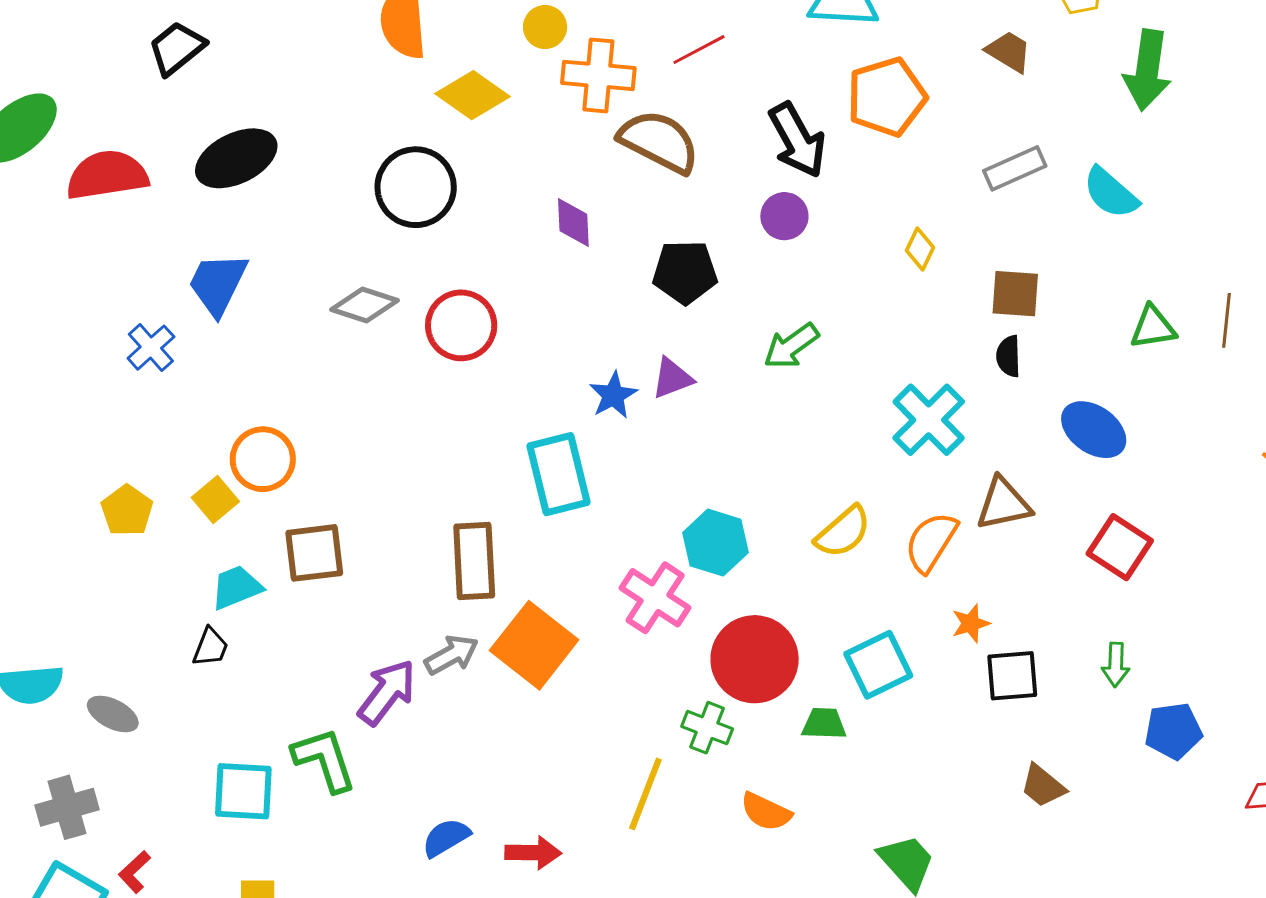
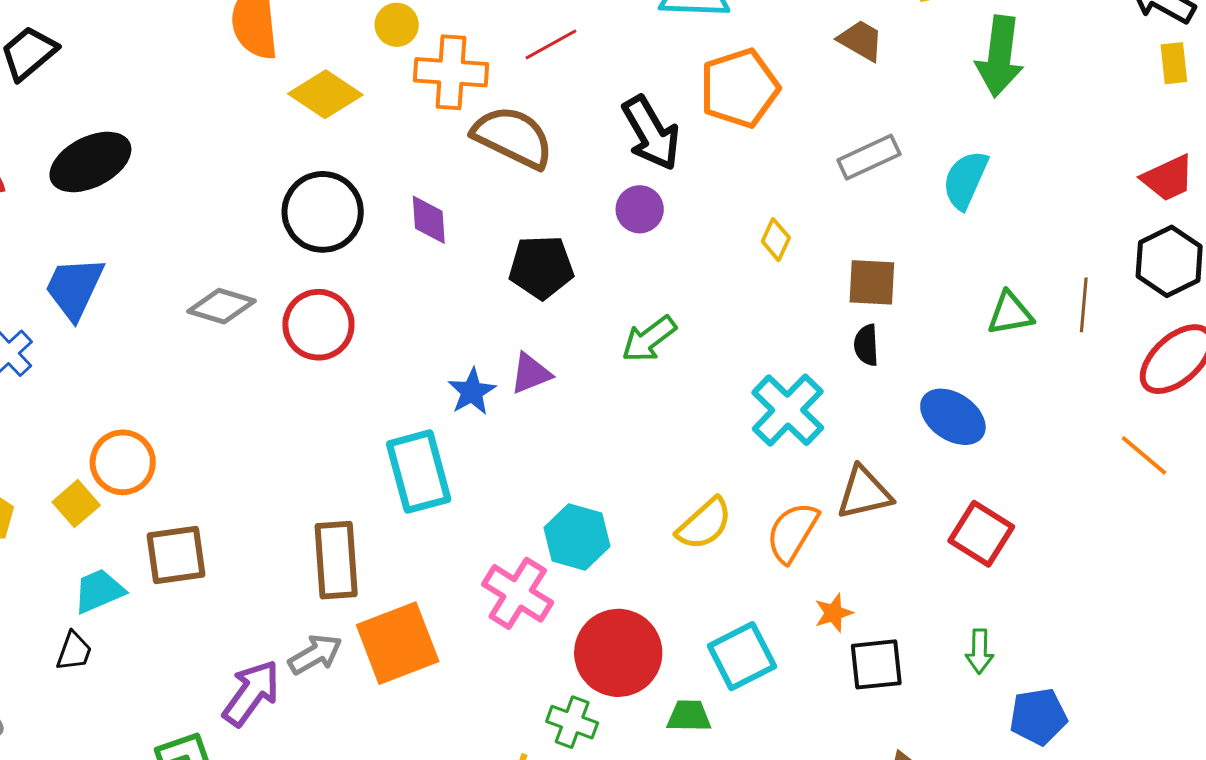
black circle: (416, 187) -> (323, 212), moved
cyan semicircle: (1111, 193) -> (965, 180), turned 74
orange square: (534, 645) -> (398, 643), turned 32

